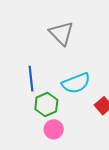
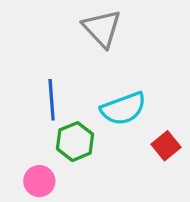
pink circle: (54, 129) -> (39, 181), moved

